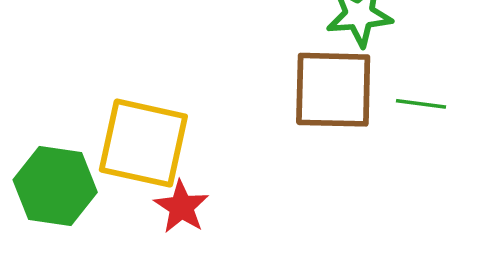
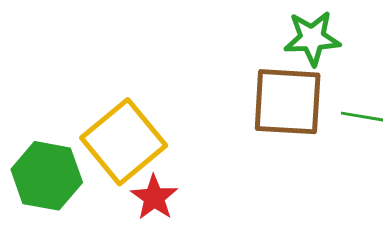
yellow square: (143, 143) -> (124, 142), turned 36

